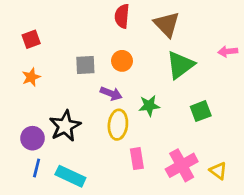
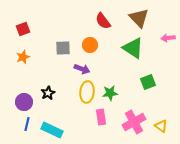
red semicircle: (122, 16) -> (103, 21), moved, turned -42
brown triangle: (167, 24) -> (139, 18), moved
green triangle: (180, 65) -> (133, 48), turned -50
green star: (149, 106) -> (110, 93), moved
black star: (65, 126) -> (48, 93), size x0.6

